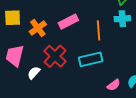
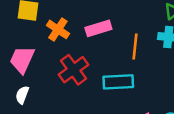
orange cross: (38, 28) -> (58, 29), turned -30
white semicircle: (34, 73) -> (22, 95), moved, turned -32

